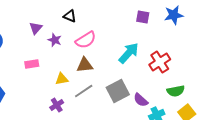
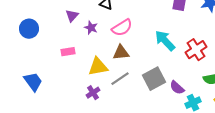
cyan arrow: (129, 53) -> (165, 41), turned -85
yellow triangle: (62, 79) -> (98, 67), size x1.5

